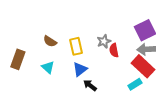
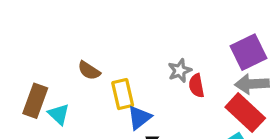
yellow rectangle: (76, 46) -> (123, 94), moved
cyan triangle: (48, 67) -> (59, 114), moved

